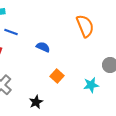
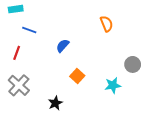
orange semicircle: (85, 26) -> (107, 24), size x0.7
blue semicircle: (43, 47) -> (63, 46), turned -72

